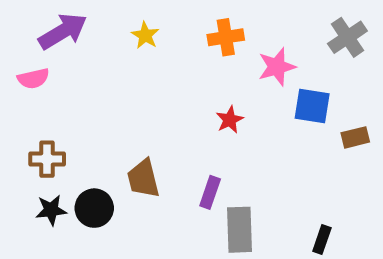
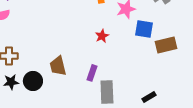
brown rectangle: (355, 137) -> (166, 45), size x1.5
black rectangle: (322, 239) -> (149, 97), turned 40

